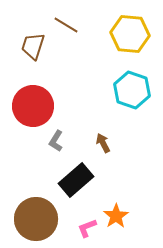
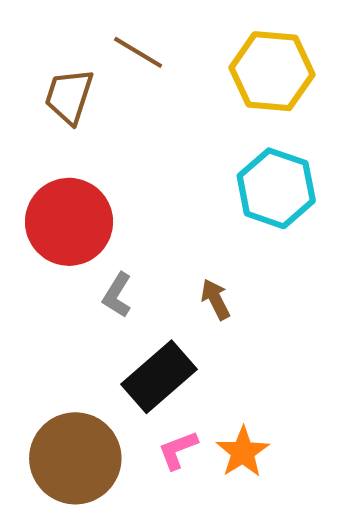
pink L-shape: (87, 228) -> (178, 450), moved

